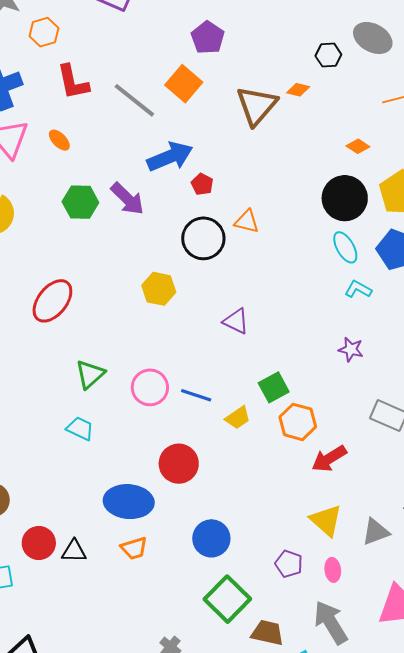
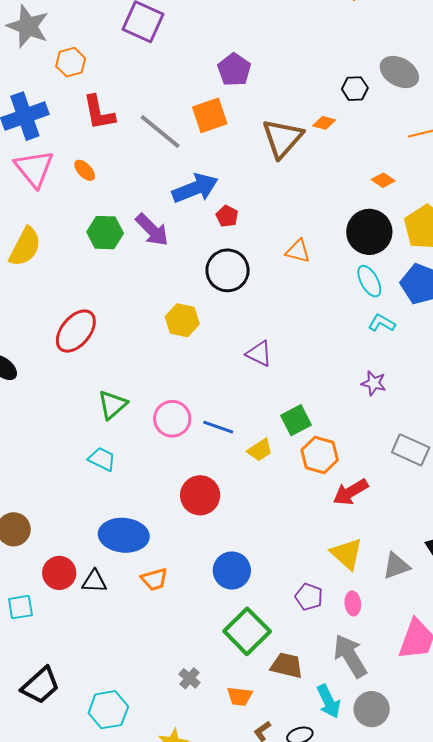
orange square: (184, 84) -> (210, 115), turned 30
orange triangle: (247, 221) -> (298, 251), moved
blue ellipse: (129, 502) -> (124, 535), moved

